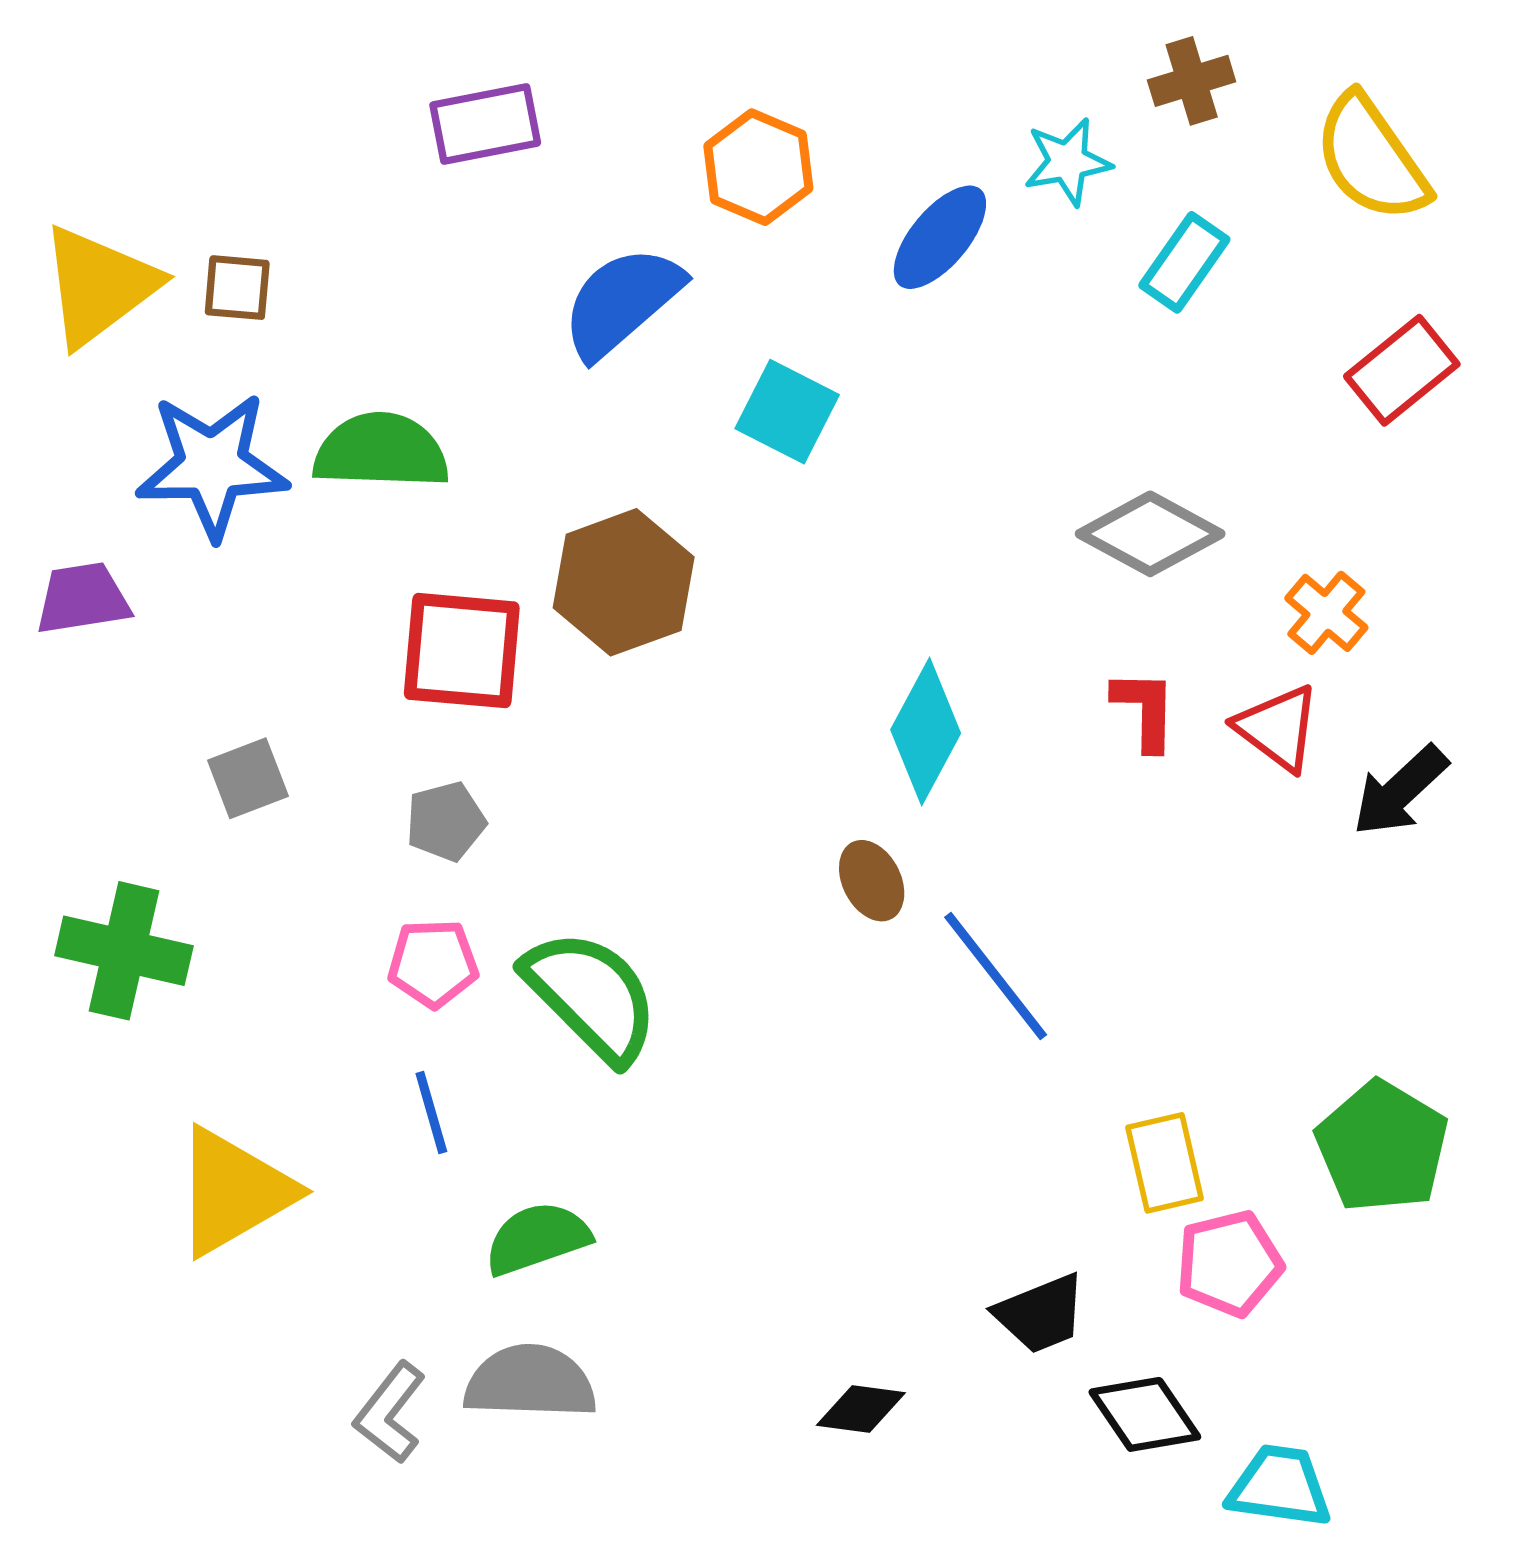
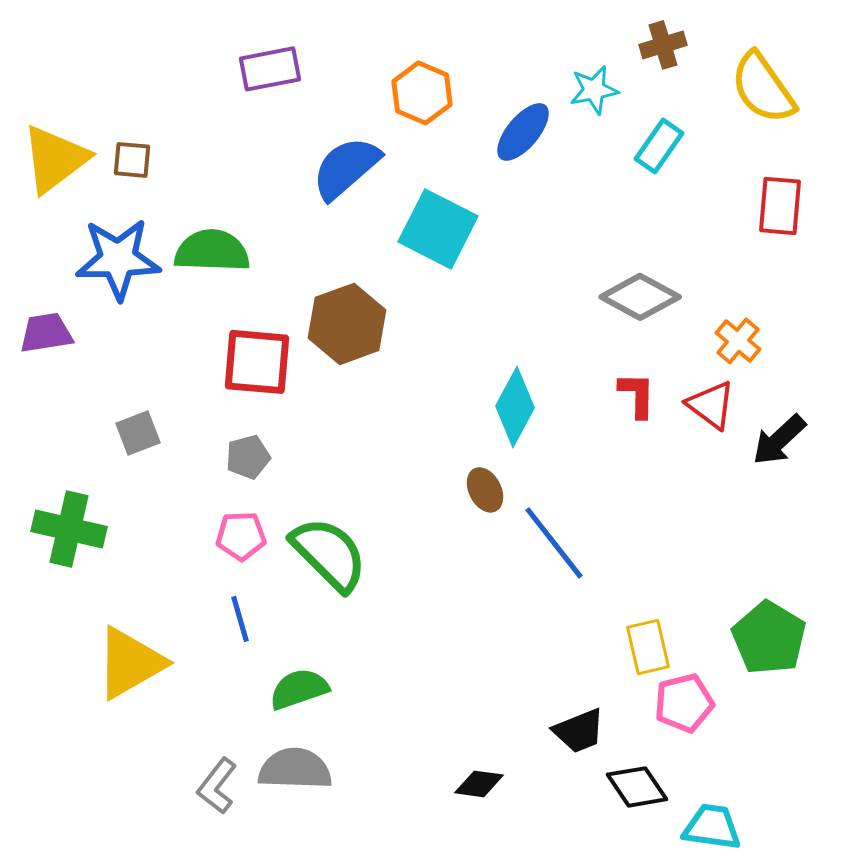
red rectangle: (1402, 370) -> (780, 206), turned -46
cyan square: (787, 412) -> (438, 229), size x1.4

